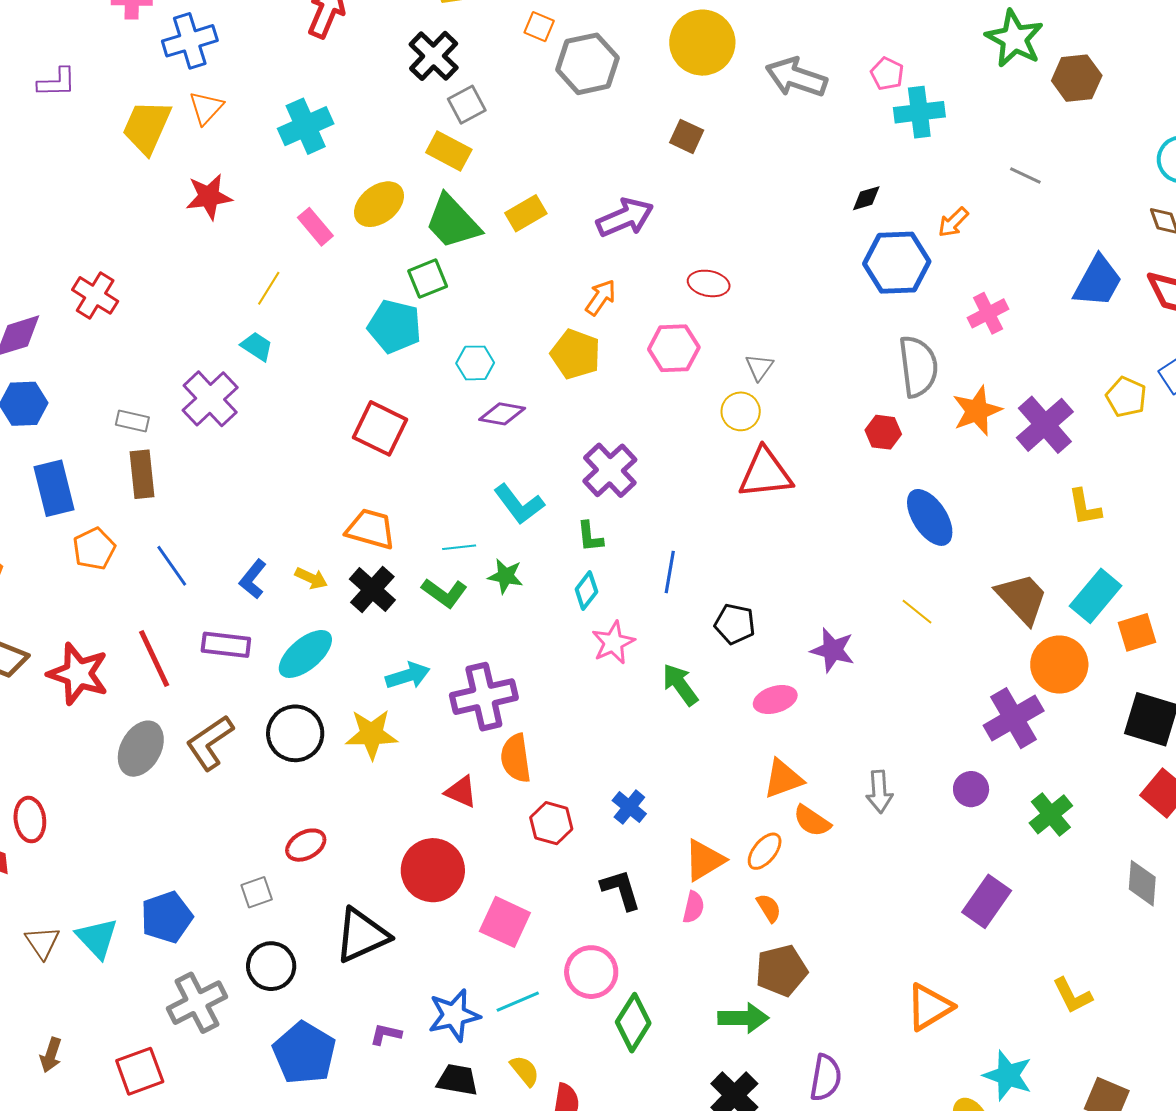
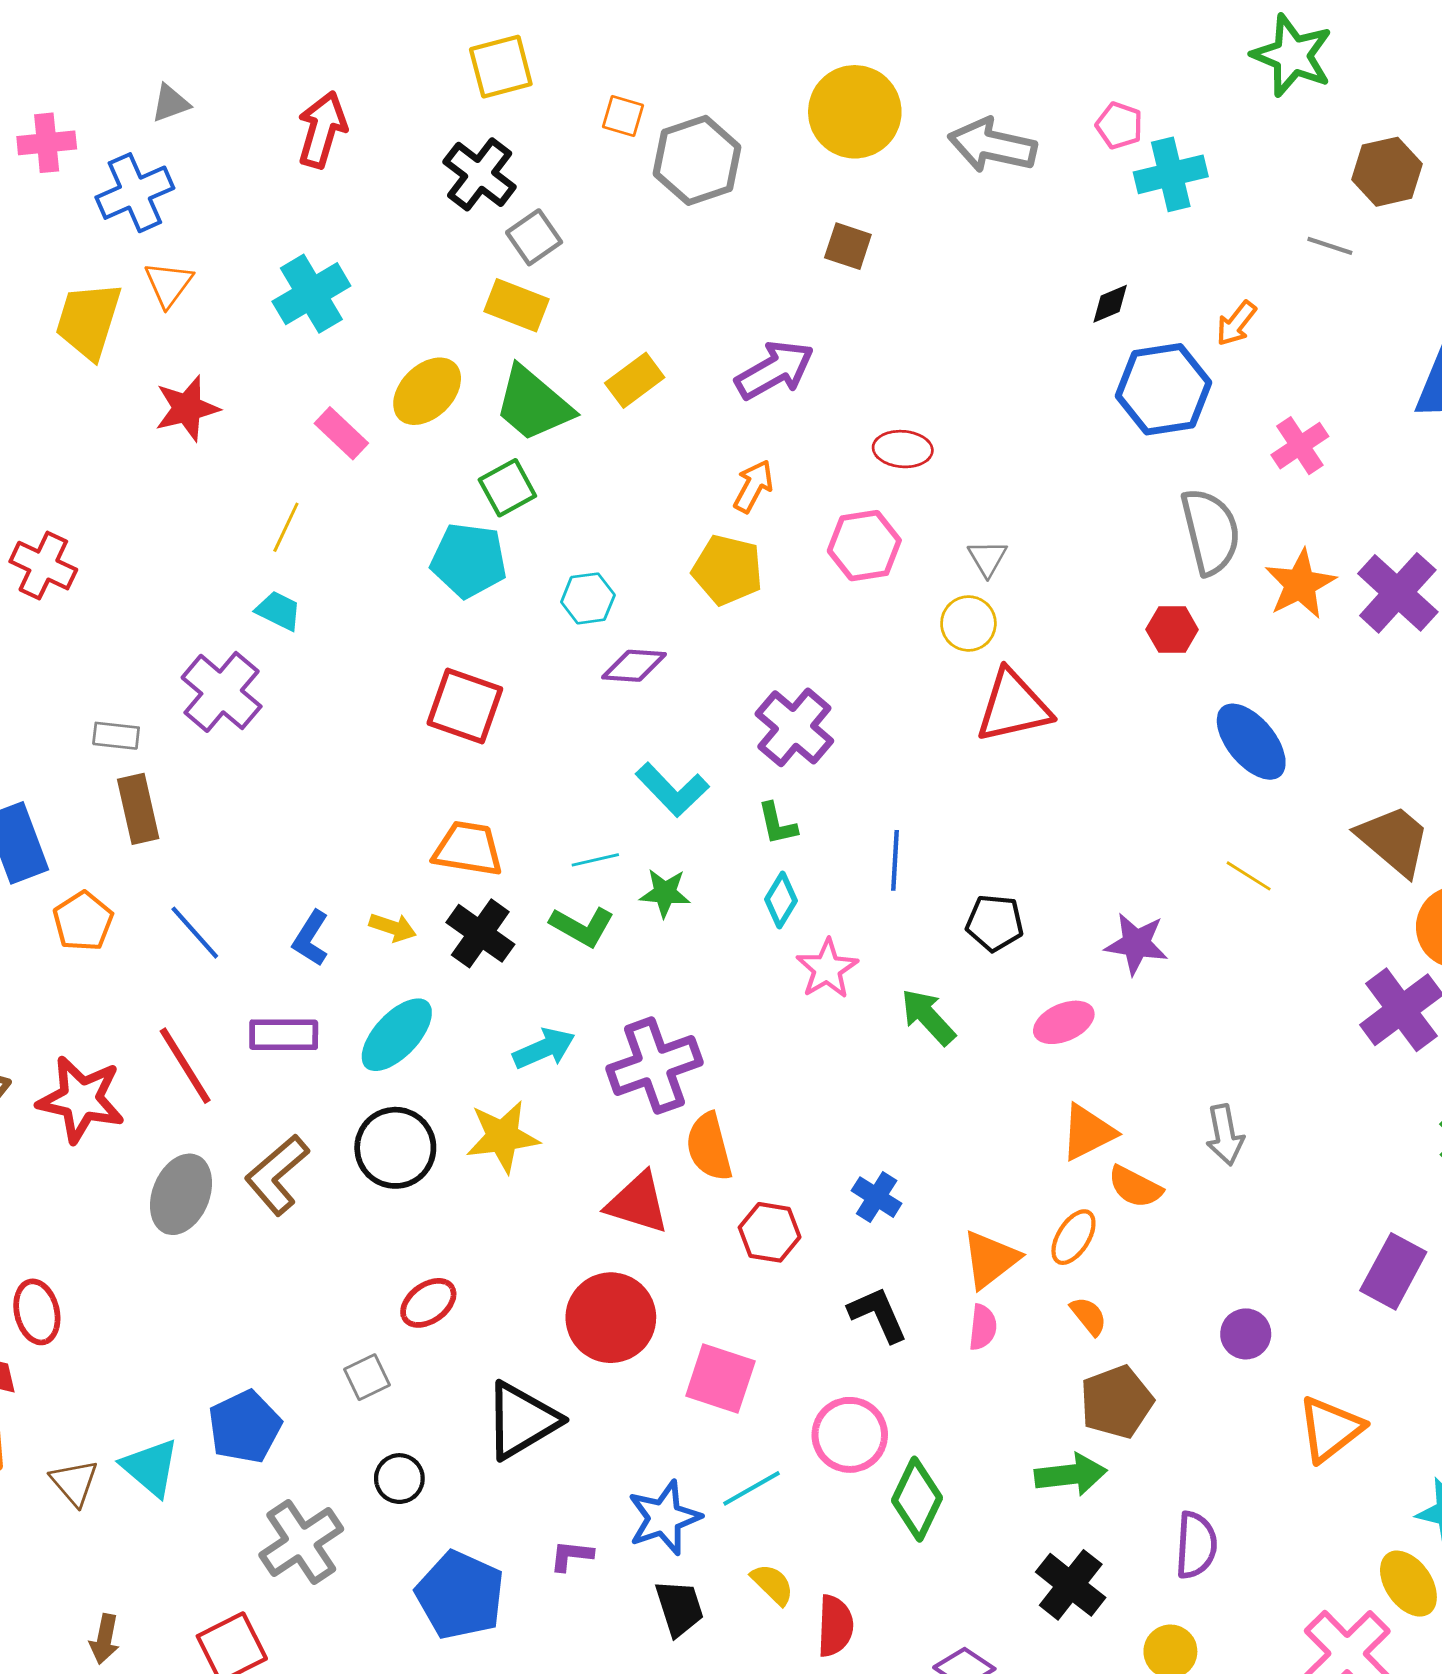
brown hexagon: (1077, 78) -> (1387, 172), moved
purple circle: (971, 789) -> (1246, 1334), moved
red triangle: (461, 792) -> (638, 1203), size x1.4
black circle: (271, 966) -> (399, 1479), size x0.7
black trapezoid: (457, 1080) -> (679, 1608), turned 69

